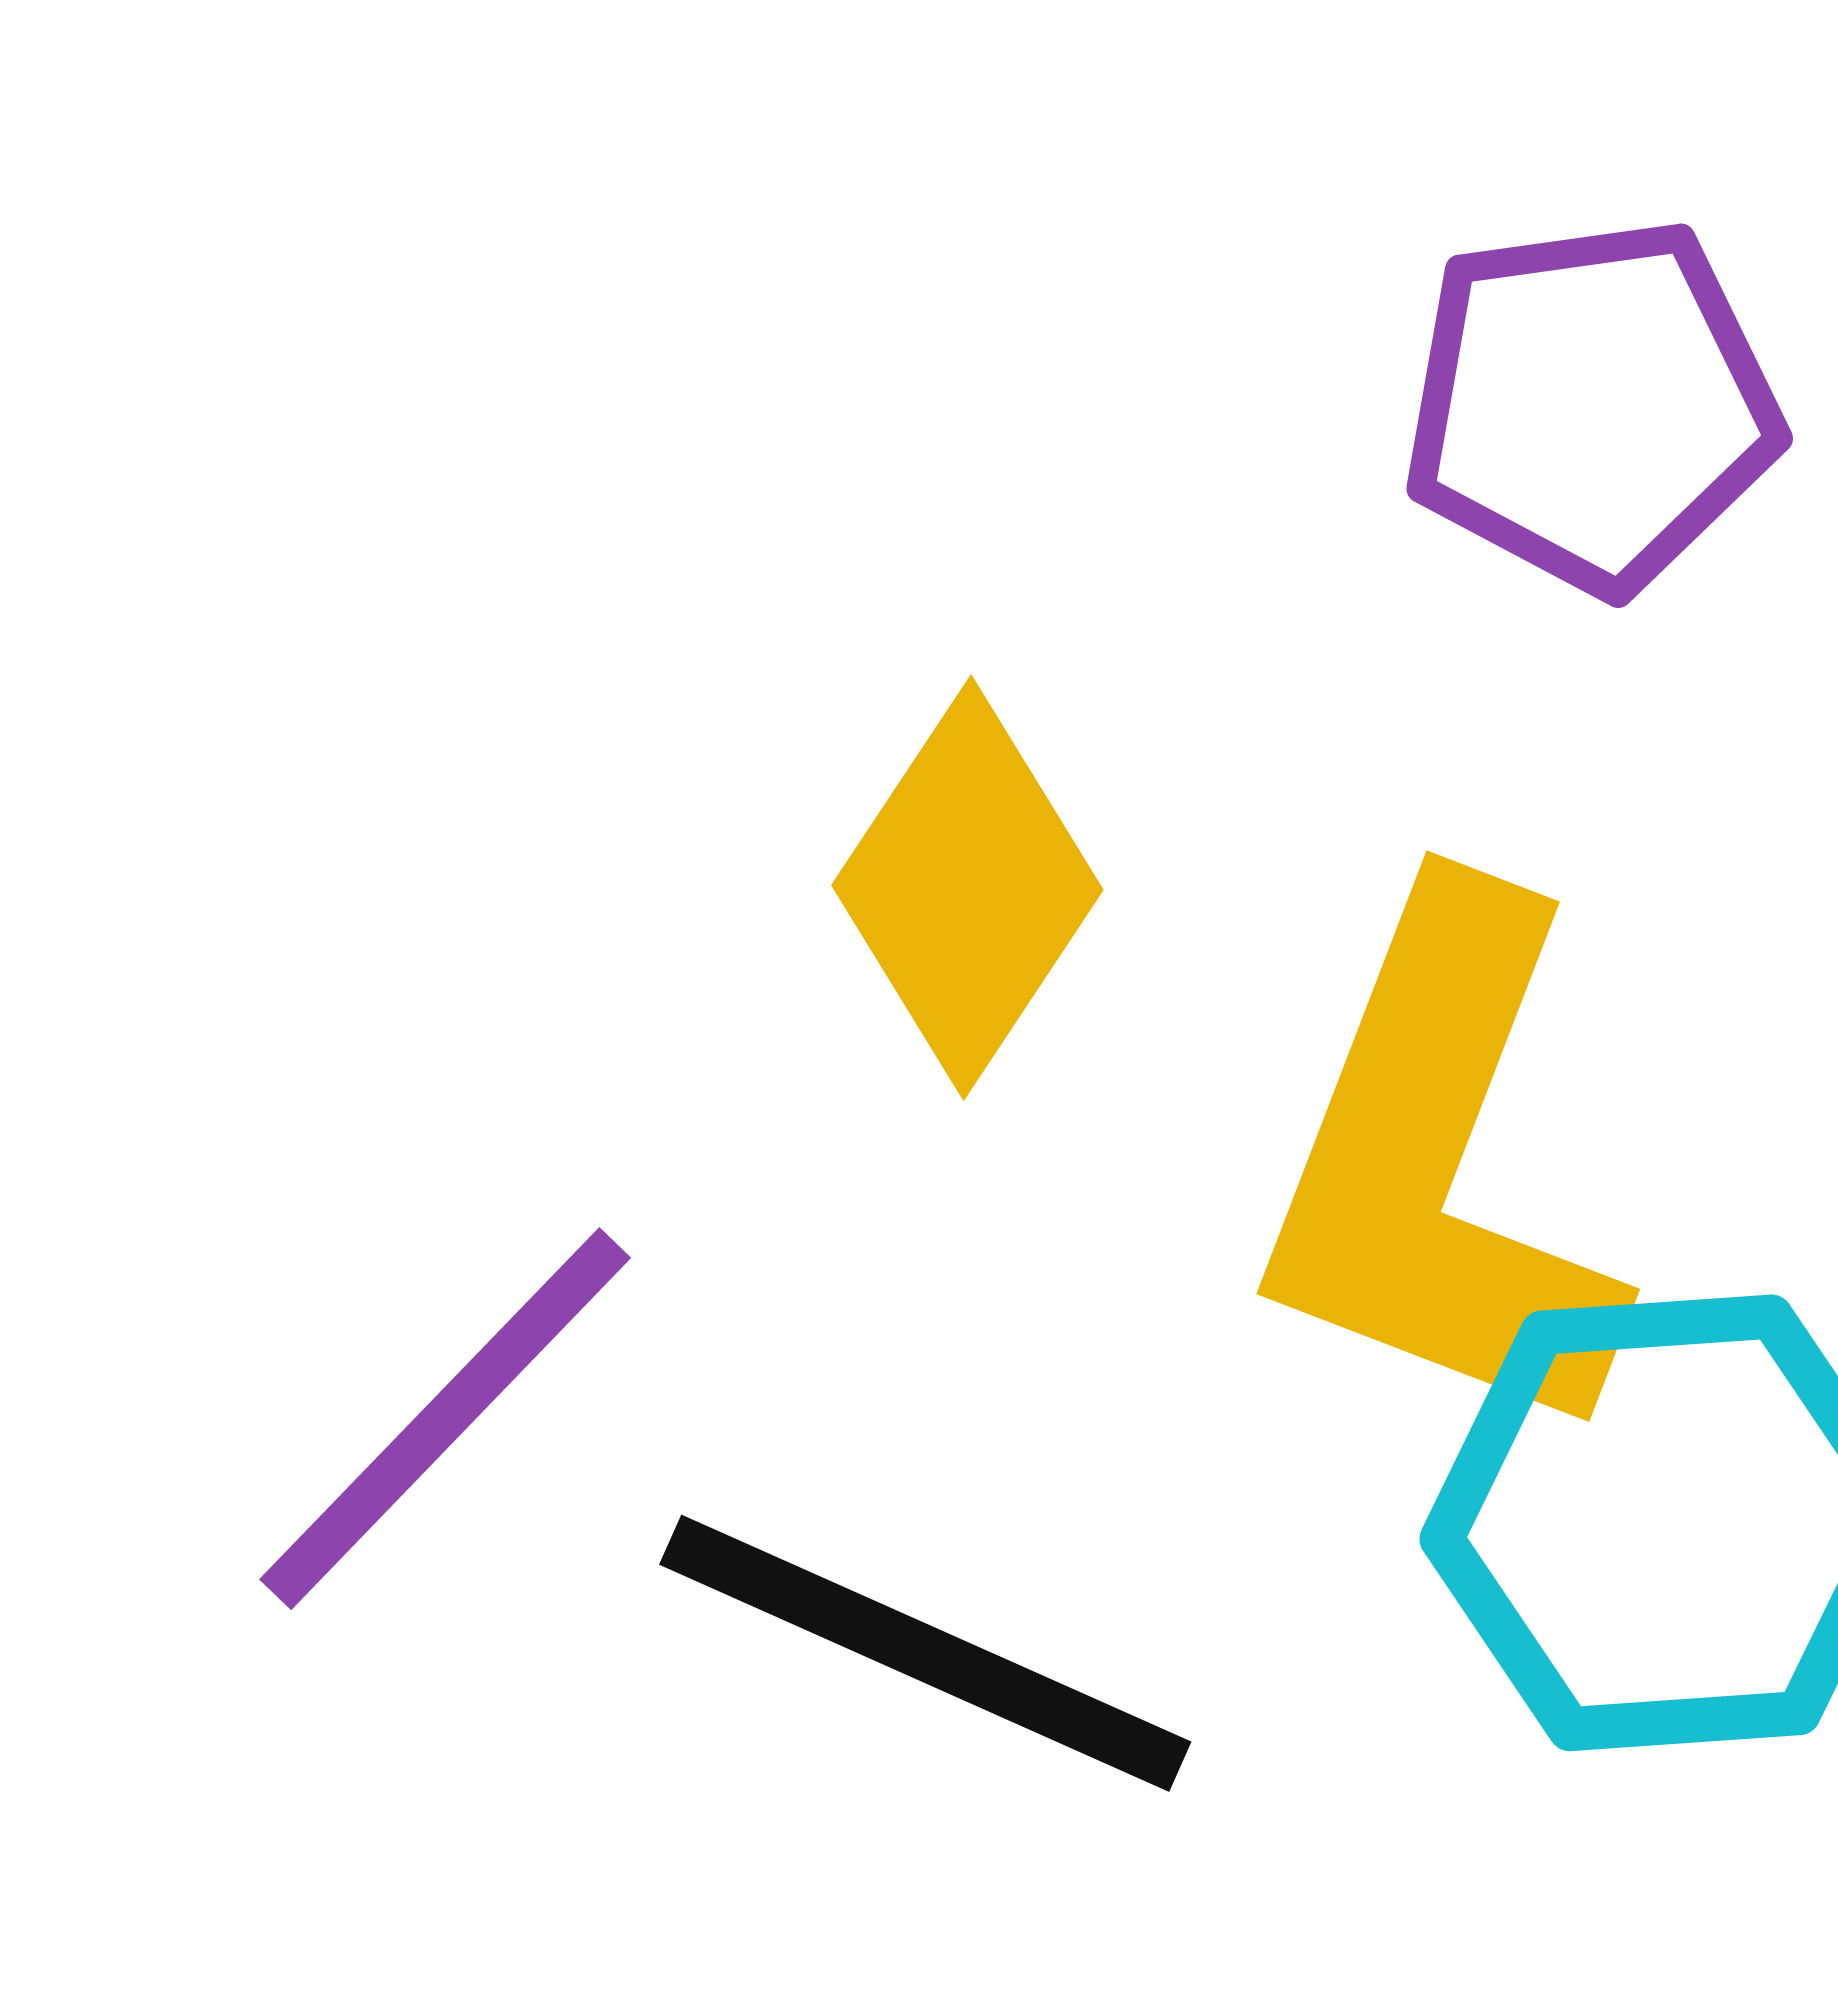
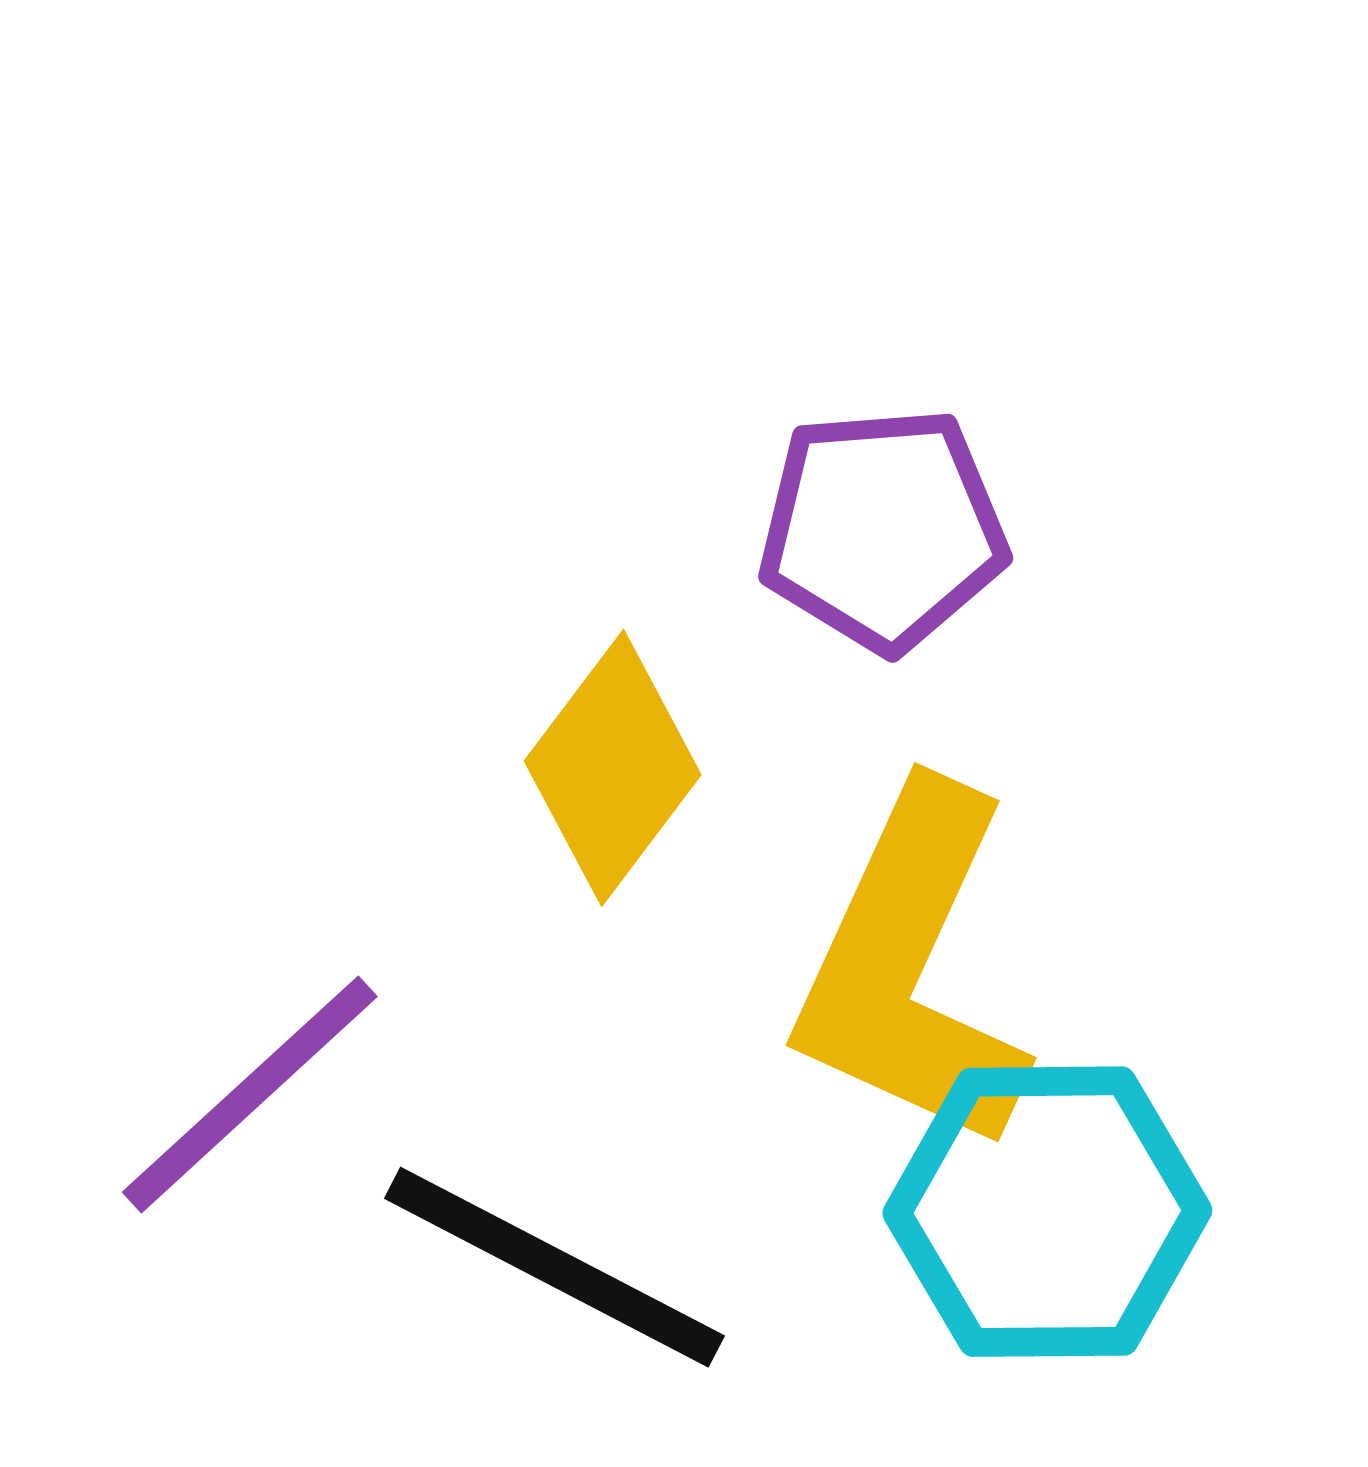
purple pentagon: (1592, 406) -> (883, 529), moved

